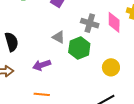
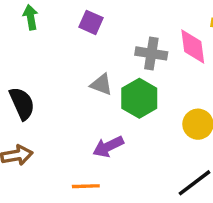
purple arrow: (42, 65) -> (108, 147), moved

